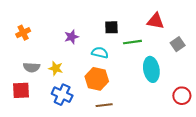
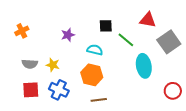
green line: (132, 42) -> (126, 40), turned 48
gray square: (178, 44) -> (169, 42), size x1.6
red square: (21, 90) -> (31, 90), moved

